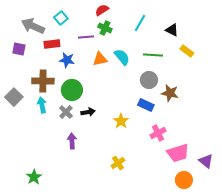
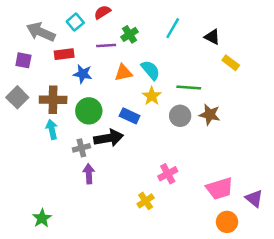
red semicircle: (102, 10) -> (102, 12), moved
green cross: (105, 28) -> (130, 34), turned 32
green line: (153, 55) -> (189, 87), moved
gray circle: (149, 80) -> (180, 116), moved
gray square: (14, 97) -> (17, 97), moved
blue rectangle: (146, 105) -> (130, 116), moved
gray cross: (66, 112) -> (81, 148), moved, turned 32
black arrow: (88, 112) -> (109, 138), size x1.6
yellow star: (121, 121) -> (152, 96), moved
pink cross: (158, 133) -> (168, 174), moved

